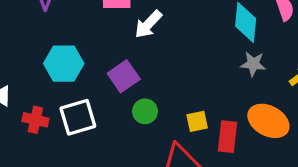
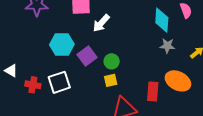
cyan hexagon: (64, 64) -> (62, 44), moved
green circle: (145, 111) -> (112, 61), moved
yellow square: (197, 121) -> (111, 80), moved

